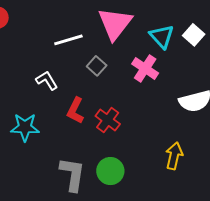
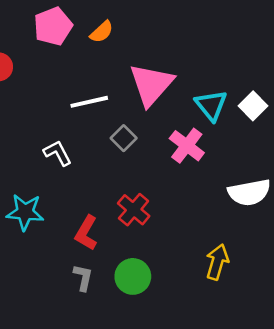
red L-shape: (75, 111) -> (86, 233), moved
gray L-shape: (72, 174) -> (83, 277), size x0.6

